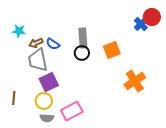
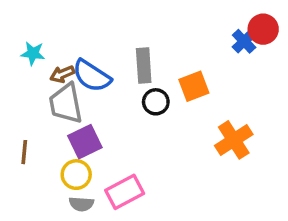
blue semicircle: (53, 44) -> (92, 76), size x1.6
black circle: (82, 53) -> (156, 102), moved
brown line: (14, 98) -> (24, 152), moved

